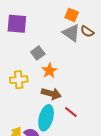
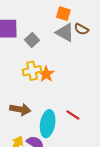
gray square: (38, 53) -> (32, 40), moved
yellow cross: (19, 80) -> (32, 71), moved
brown arrow: (51, 94) -> (20, 109), moved

